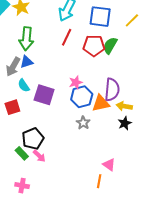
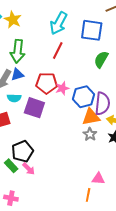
red pentagon: (94, 46) -> (47, 83), moved
pink star: (76, 82) -> (62, 88), moved
cyan semicircle: (24, 85) -> (14, 98), turned -56
blue hexagon: (82, 97) -> (83, 97), moved
gray star: (83, 123) -> (90, 134), moved
pink triangle: (109, 165) -> (98, 179), turned -32

